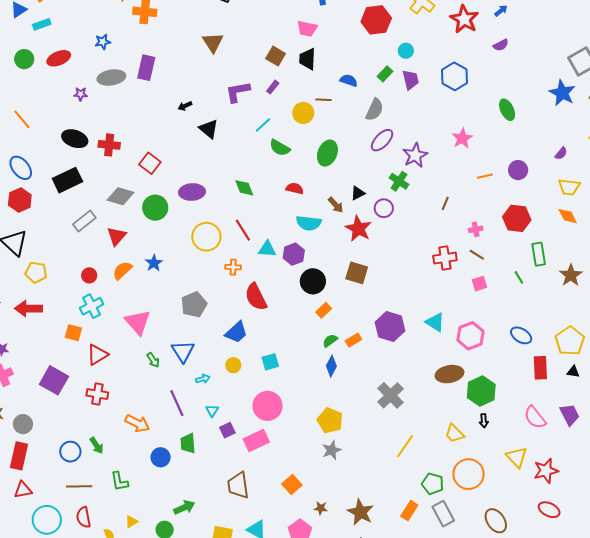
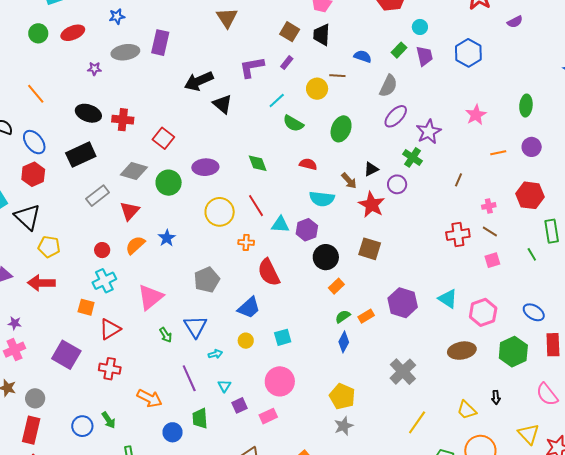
black arrow: (185, 106) -> (199, 81), size x2.0
green ellipse: (507, 110) -> (526, 106), moved, turned 30
pink triangle: (138, 322) -> (150, 297), turned 32
green hexagon: (481, 391) -> (513, 352), moved
pink rectangle: (256, 441) -> (268, 416), size x0.7

